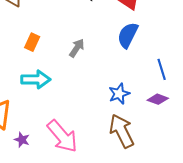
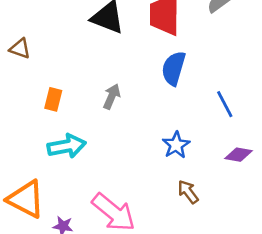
purple diamond: (158, 99) -> (239, 155), moved
brown arrow: (122, 131) -> (188, 192), size x0.6

